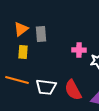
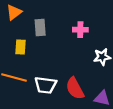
orange triangle: (21, 29) -> (14, 12), moved
pink cross: (79, 50) -> (80, 30), moved

